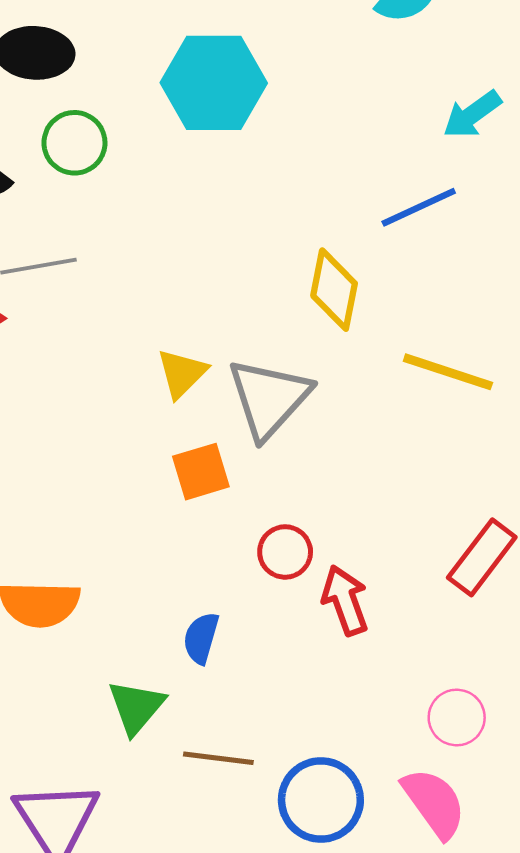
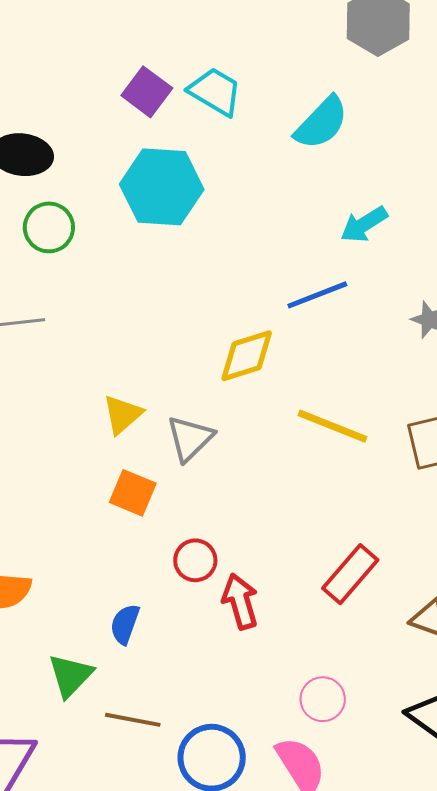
yellow diamond: (334, 290) -> (247, 356), turned 58
gray triangle: (269, 398) -> (190, 438), size x0.7
orange square: (201, 472) -> (133, 493), turned 36

